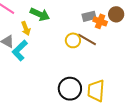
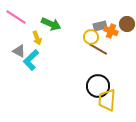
yellow circle: (73, 40) -> (91, 37), moved
black circle: (70, 89) -> (98, 86), moved

